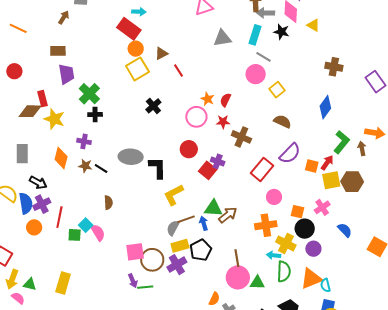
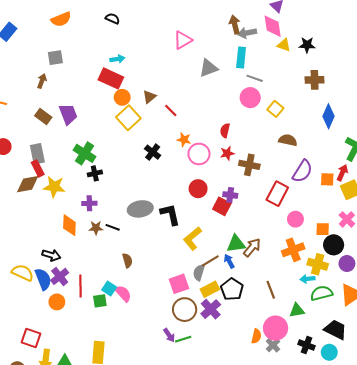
yellow triangle: (313, 25) -> (284, 45), moved
black star: (281, 32) -> (307, 45), moved
brown rectangle: (58, 51) -> (43, 116), turned 49
brown cross: (334, 67) -> (315, 80), moved
purple trapezoid: (66, 74) -> (68, 114), moved
orange star: (208, 99) -> (184, 140), moved
gray rectangle: (22, 154) -> (37, 154), moved
pink square: (135, 252) -> (179, 284), moved
green semicircle: (284, 272) -> (321, 293), turned -95
pink circle: (238, 277) -> (276, 328), moved

